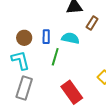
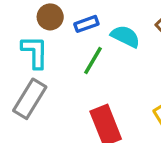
blue rectangle: (46, 37) -> (86, 24), turned 56

